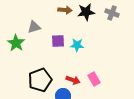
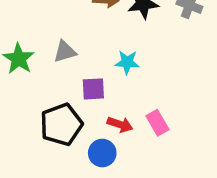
gray triangle: (34, 27) -> (65, 52), moved
purple square: (58, 41) -> (93, 89), moved

